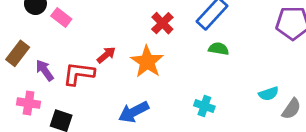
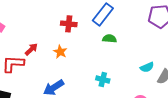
red cross: (162, 23) -> (69, 24), turned -35
orange star: (147, 62) -> (60, 52), size x0.6

